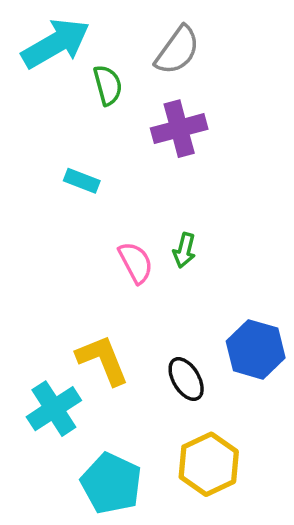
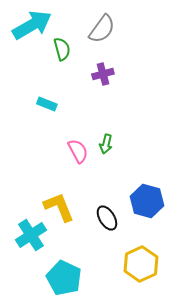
purple cross: (179, 129) -> (103, 74), size x0.7
yellow hexagon: (209, 464) -> (141, 264), moved

